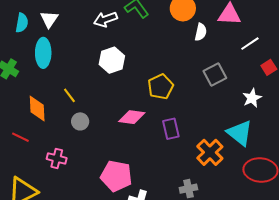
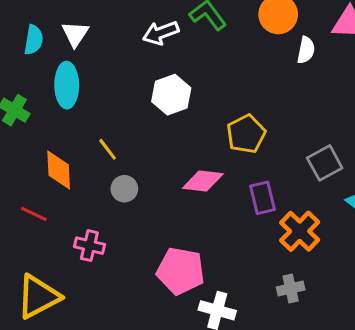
gray square: (215, 75) -> (325, 163), moved
orange cross: (210, 152) -> (300, 231), moved

